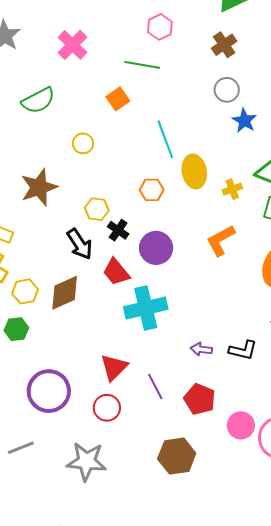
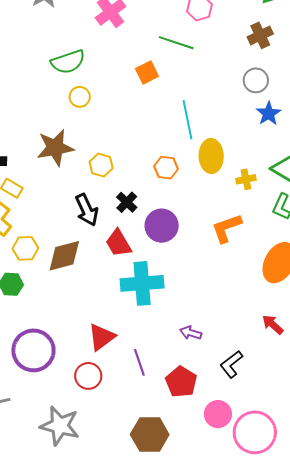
yellow circle: (83, 143) -> (80, 97), moved
yellow hexagon: (97, 209) -> (101, 165), moved
black L-shape: (243, 350) -> (231, 364), moved, turned 120

